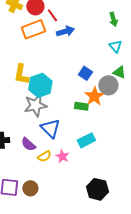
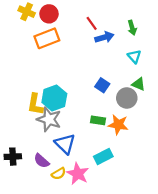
red line: (52, 15) -> (92, 23), moved
blue arrow: (65, 31) -> (104, 37), moved
yellow L-shape: (21, 74) -> (35, 104), moved
orange star: (94, 96) -> (118, 125), moved, turned -30
gray star: (35, 105) -> (49, 119), turned 30
pink star: (62, 156) -> (78, 174), size x1.5

